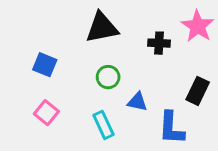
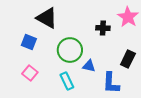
black triangle: (102, 28) -> (47, 18), moved, turned 40
green circle: (108, 77) -> (70, 50), size x1.6

